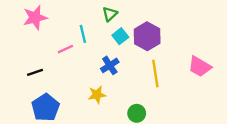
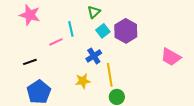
pink star: (35, 18) -> (30, 15), turned 30
yellow line: (155, 74) -> (110, 75), moved

